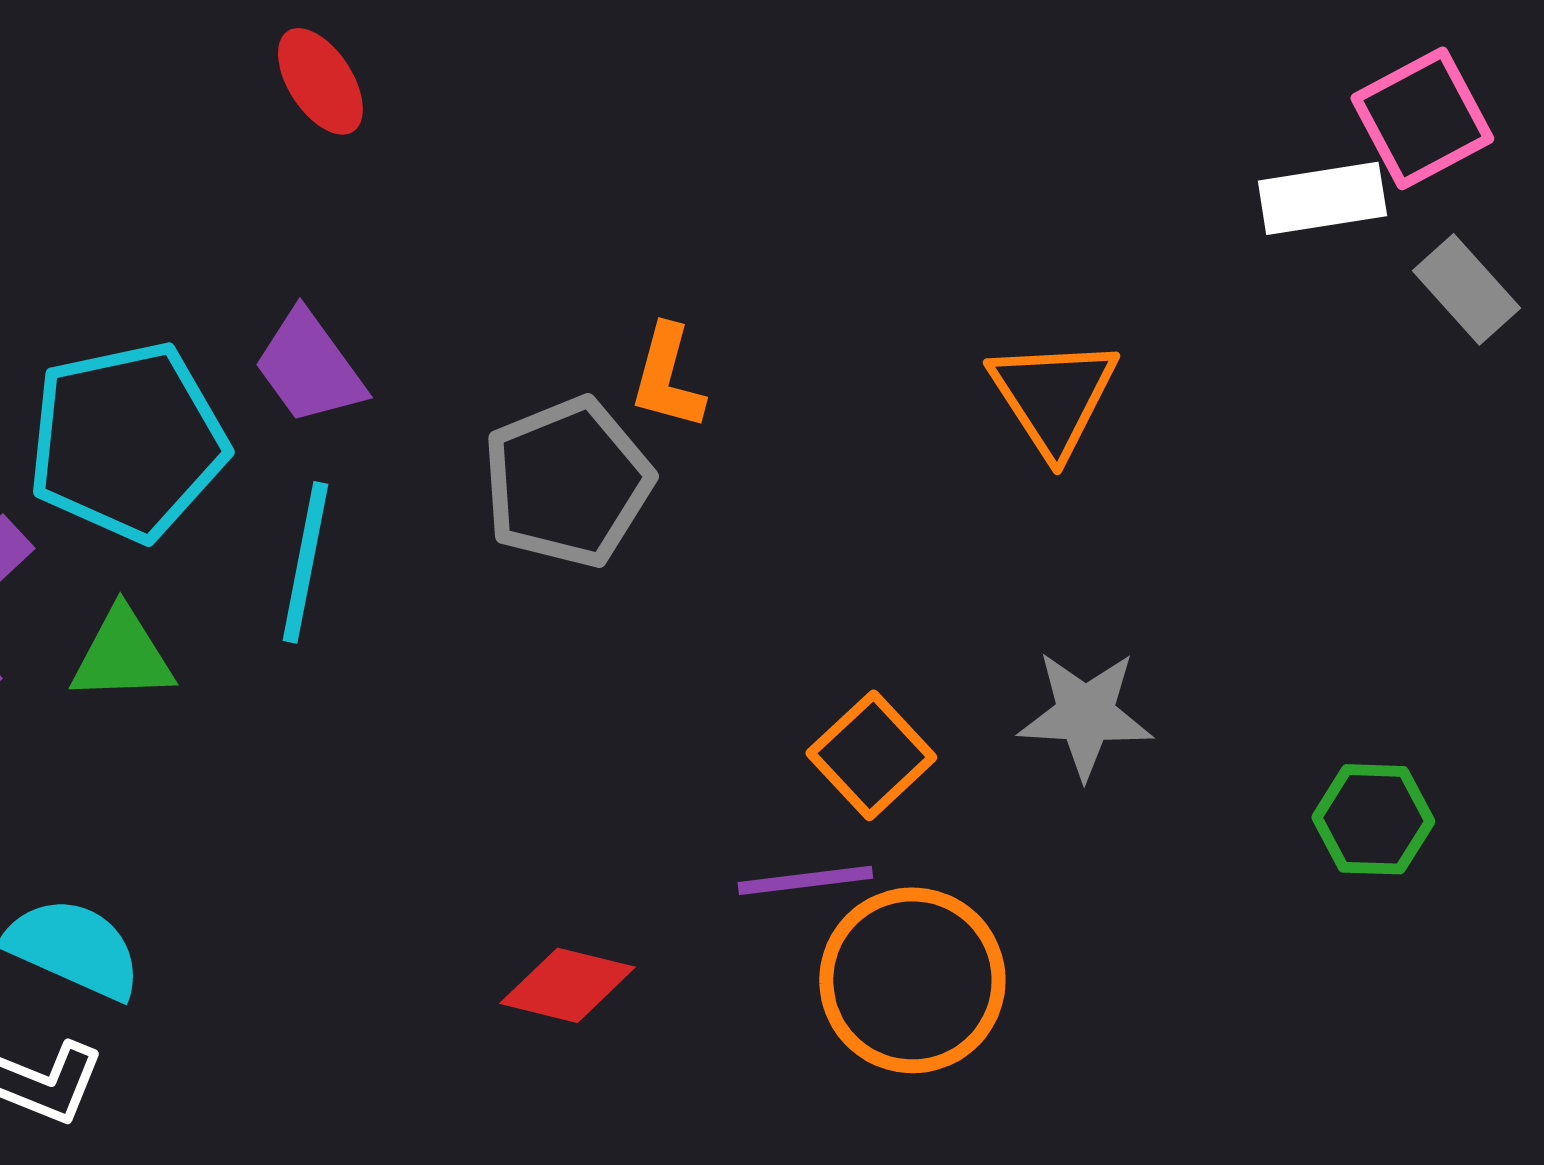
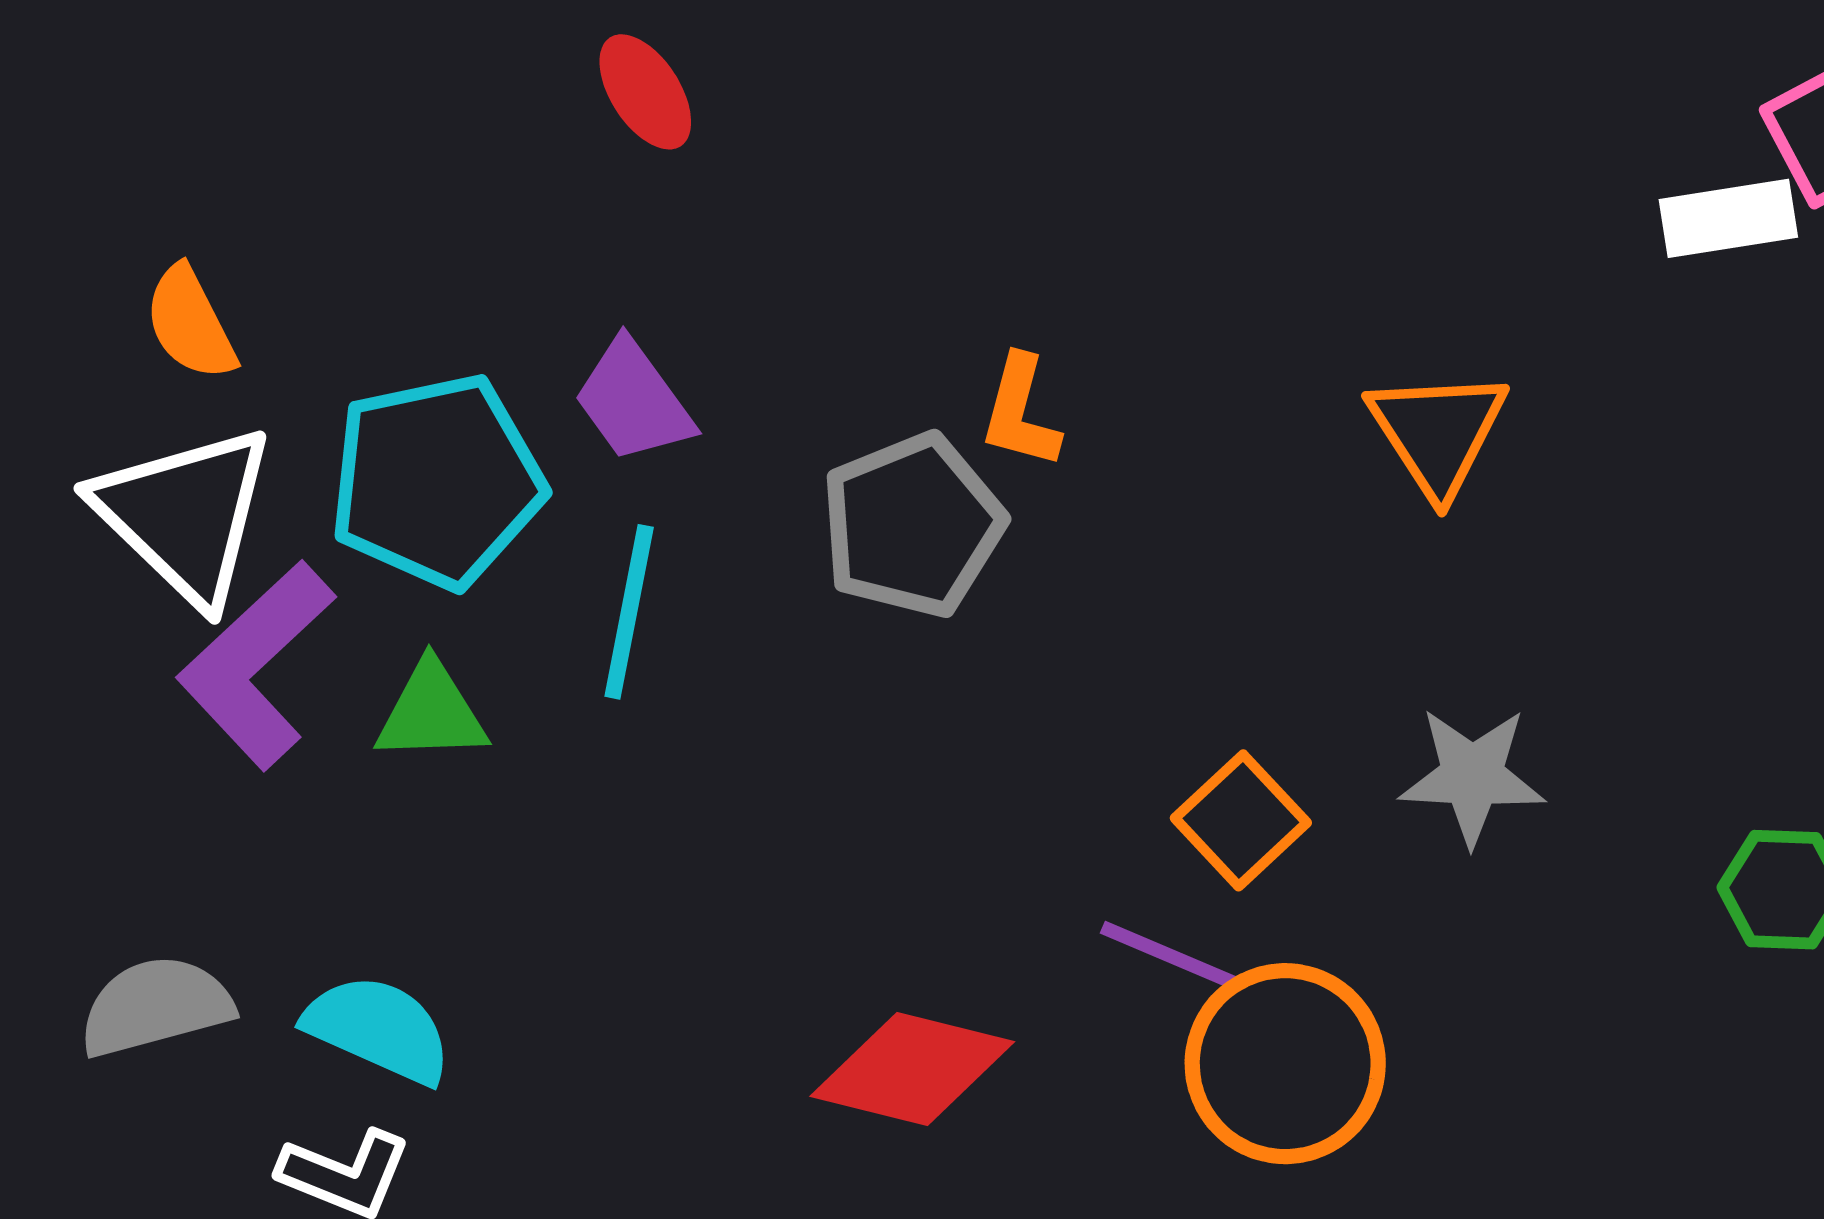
purple line: (805, 880) -> (1170, 956), turned 30
red diamond: (567, 985) -> (912, 1069), size x1.4

